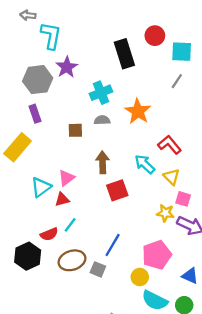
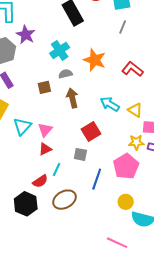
red L-shape: (170, 145) -> (133, 69), moved
brown arrow: (103, 162) -> (72, 98), moved
cyan triangle: (41, 187) -> (22, 126), moved
pink pentagon: (157, 255) -> (126, 166), moved
gray square: (98, 269) -> (80, 154), moved

